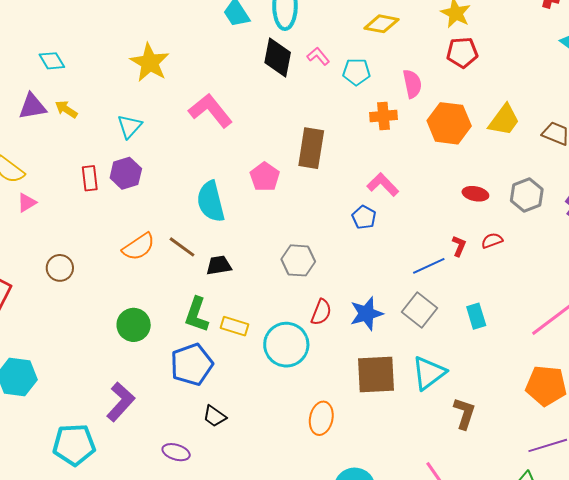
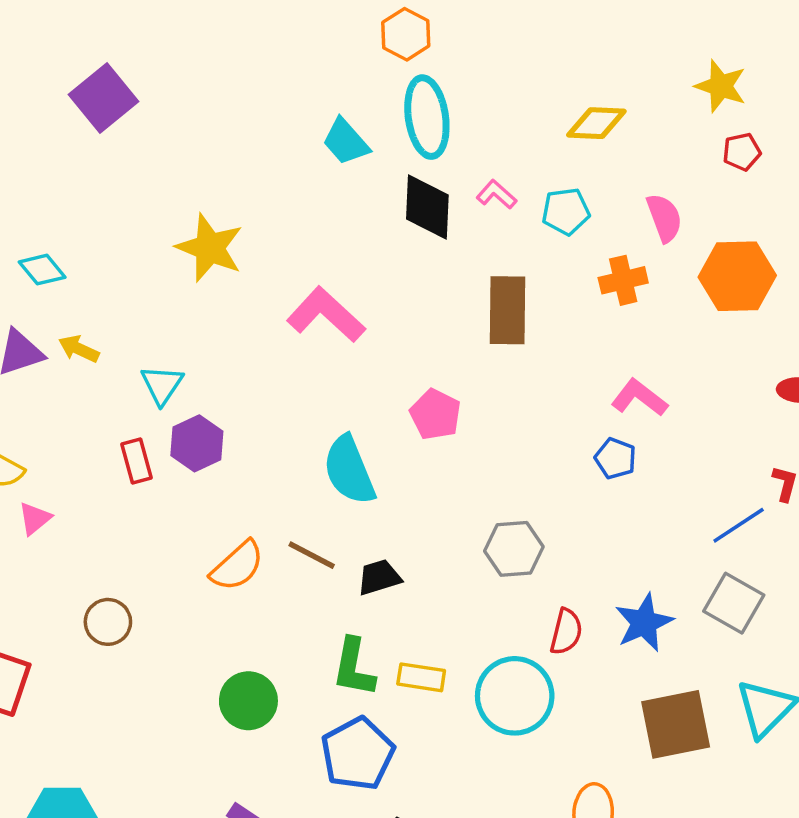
red pentagon: (462, 52) -> (742, 152), size x0.7
cyan triangle: (129, 126) -> (162, 385), moved
brown rectangle: (311, 148) -> (507, 310), moved

